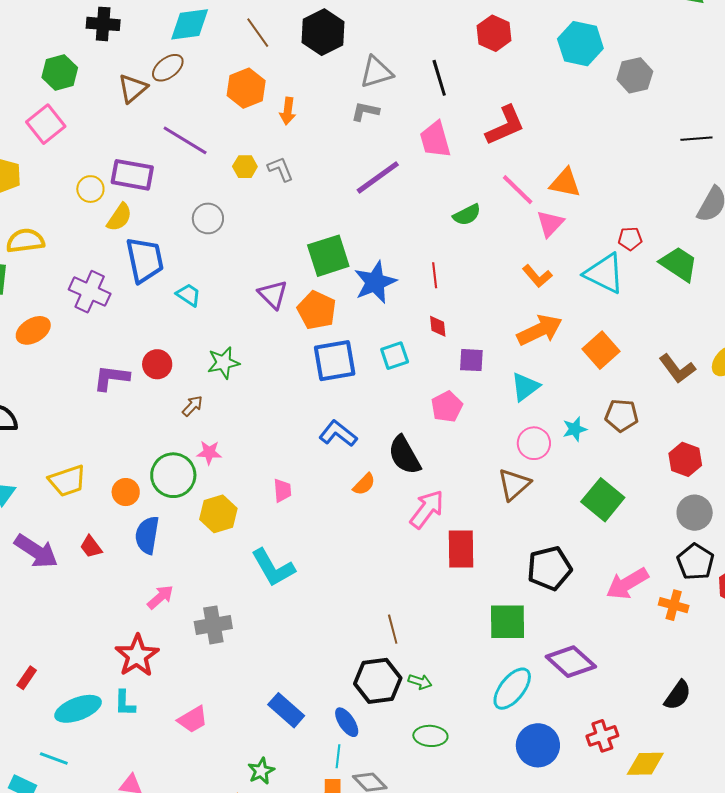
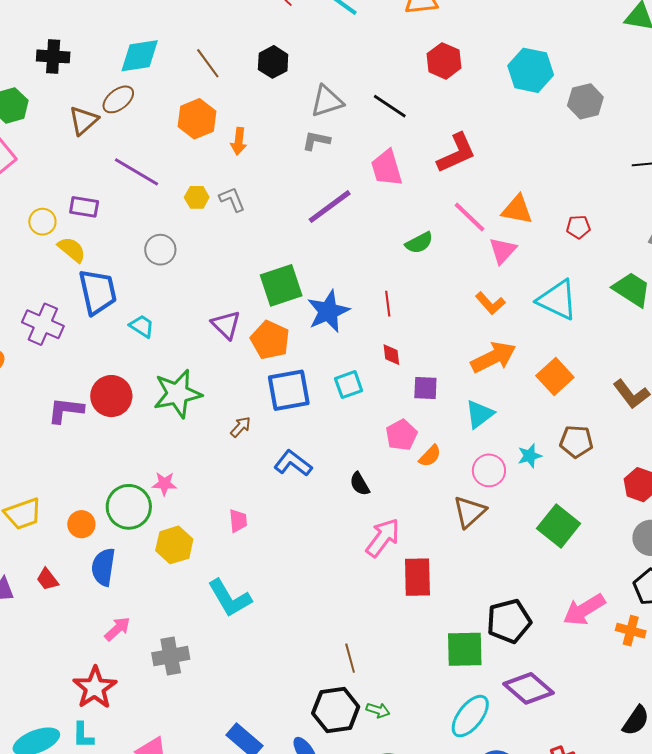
black hexagon: (323, 32) -> (273, 62), size x0.7
black line: (439, 78) -> (390, 106), turned -39
purple rectangle: (132, 175) -> (84, 207), size x0.7
yellow semicircle: (119, 217) -> (72, 250), turned -84
red pentagon: (630, 239) -> (578, 227), moved
green star: (223, 363) -> (177, 394), size x1.5
red circle: (157, 364) -> (111, 396), size x1.4
brown arrow: (193, 406) -> (241, 427), moved
black semicircle: (404, 455) -> (360, 484), size x0.6
orange semicircle: (364, 484) -> (430, 456), moved
black pentagon: (549, 568) -> (509, 621), moved

